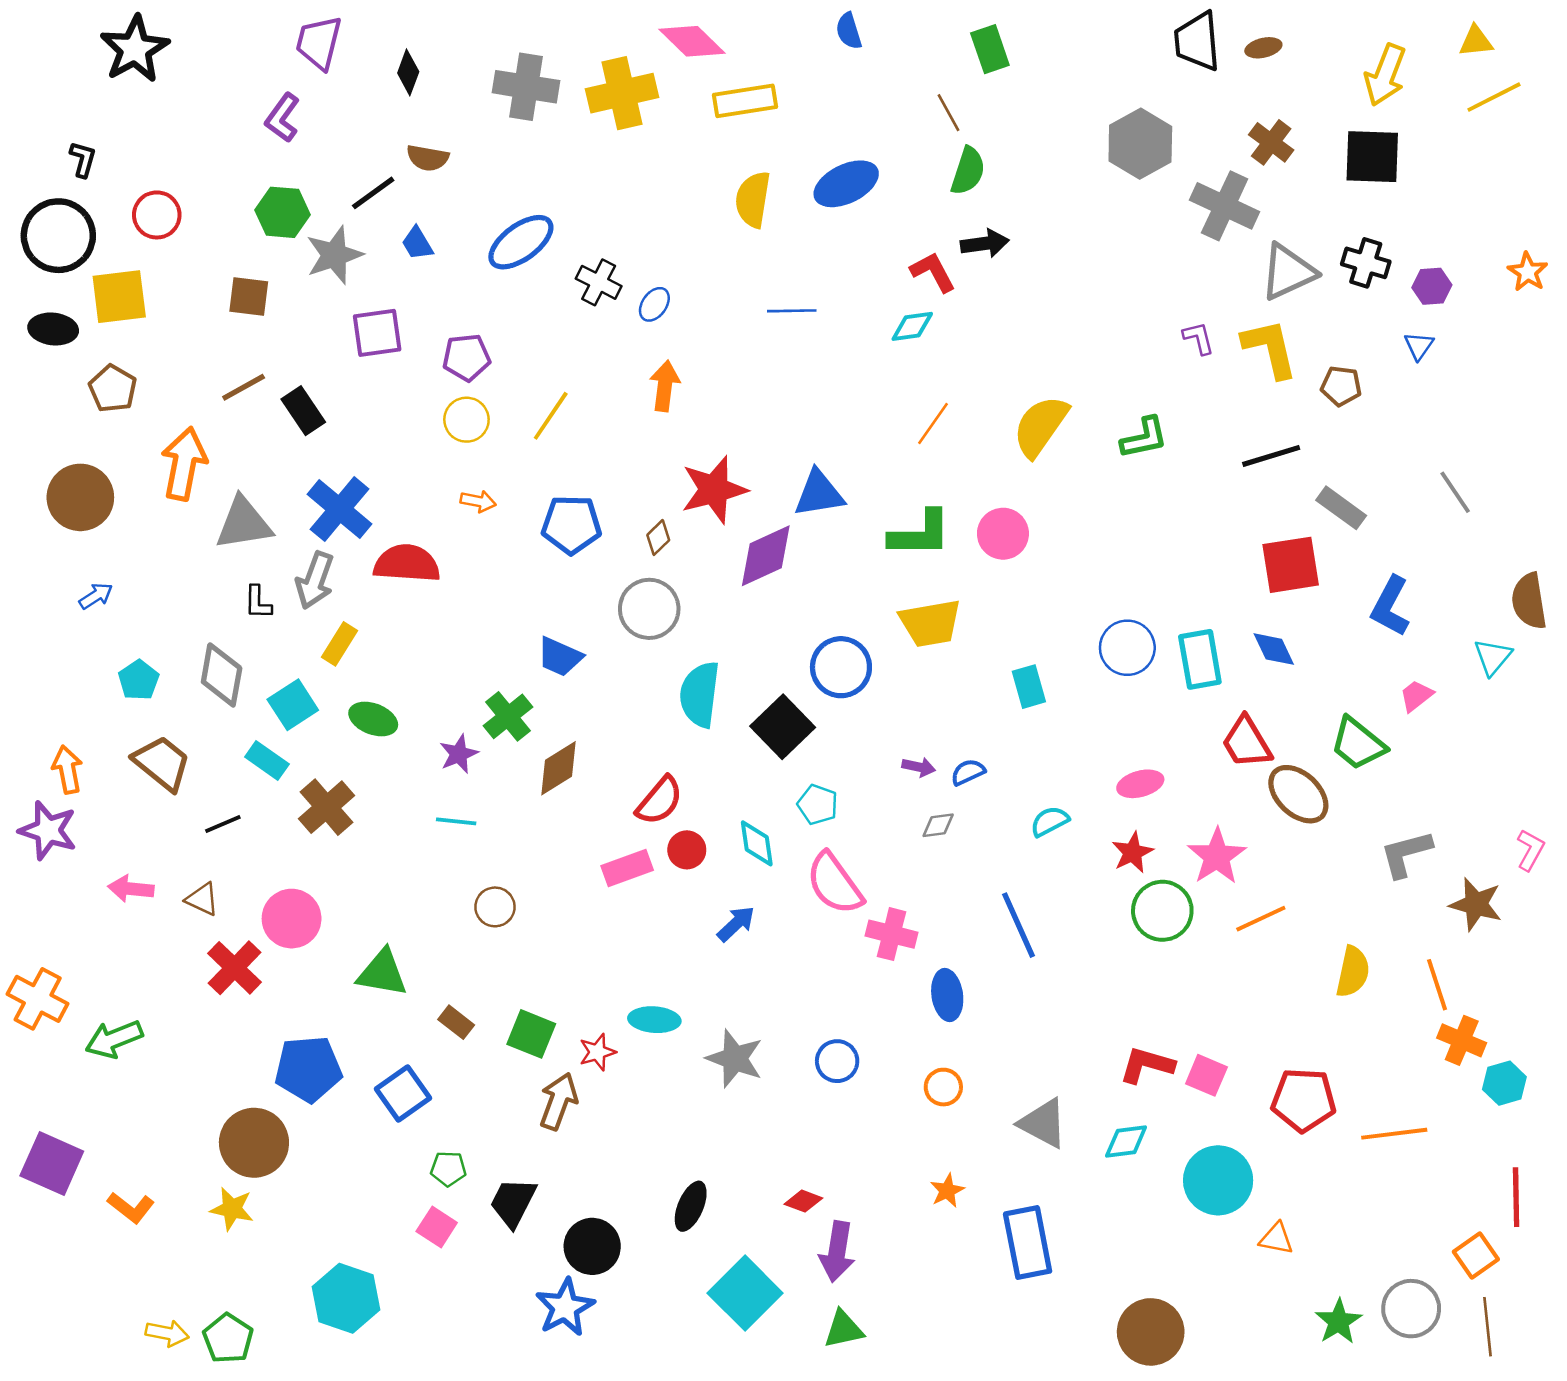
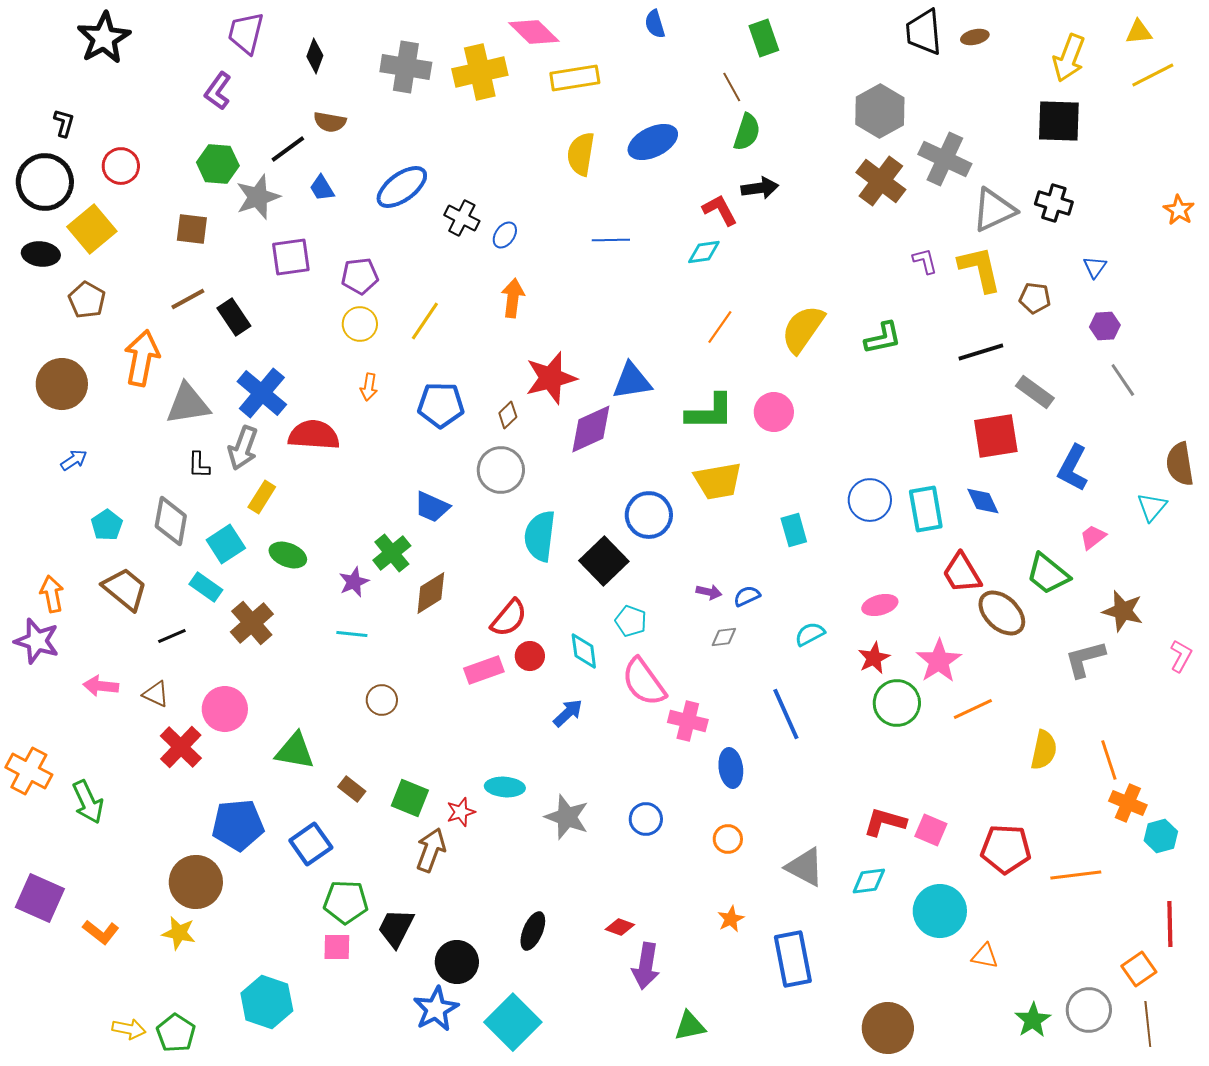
brown cross: (1271, 142) -> (881, 181), moved, size x1.4
purple hexagon: (1432, 286) -> (1105, 326), moved
yellow square: (119, 297) -> (92, 229), turned -33
orange arrow: (478, 501) -> (369, 387), turned 88
brown star: (1476, 904) -> (1123, 611), moved
green arrow: (114, 1039) -> (88, 802), turned -93
green pentagon: (448, 1169) -> (346, 902), size x1.6
pink square: (437, 1227) -> (337, 947), turned -32
cyan square: (745, 1293) -> (513, 1022), moved
green triangle: (844, 1329) -> (690, 1026), moved

